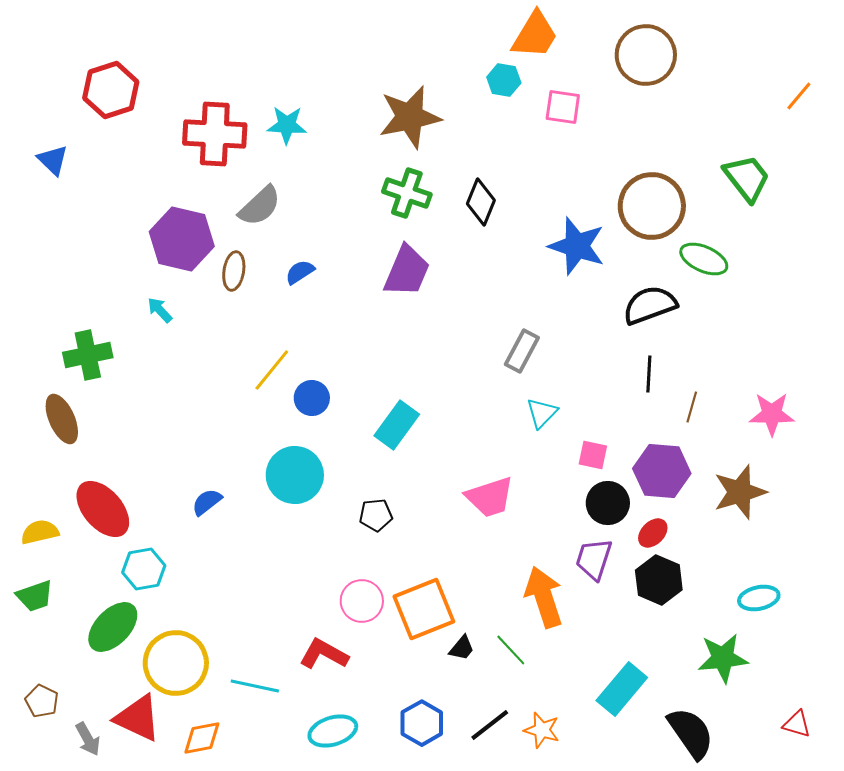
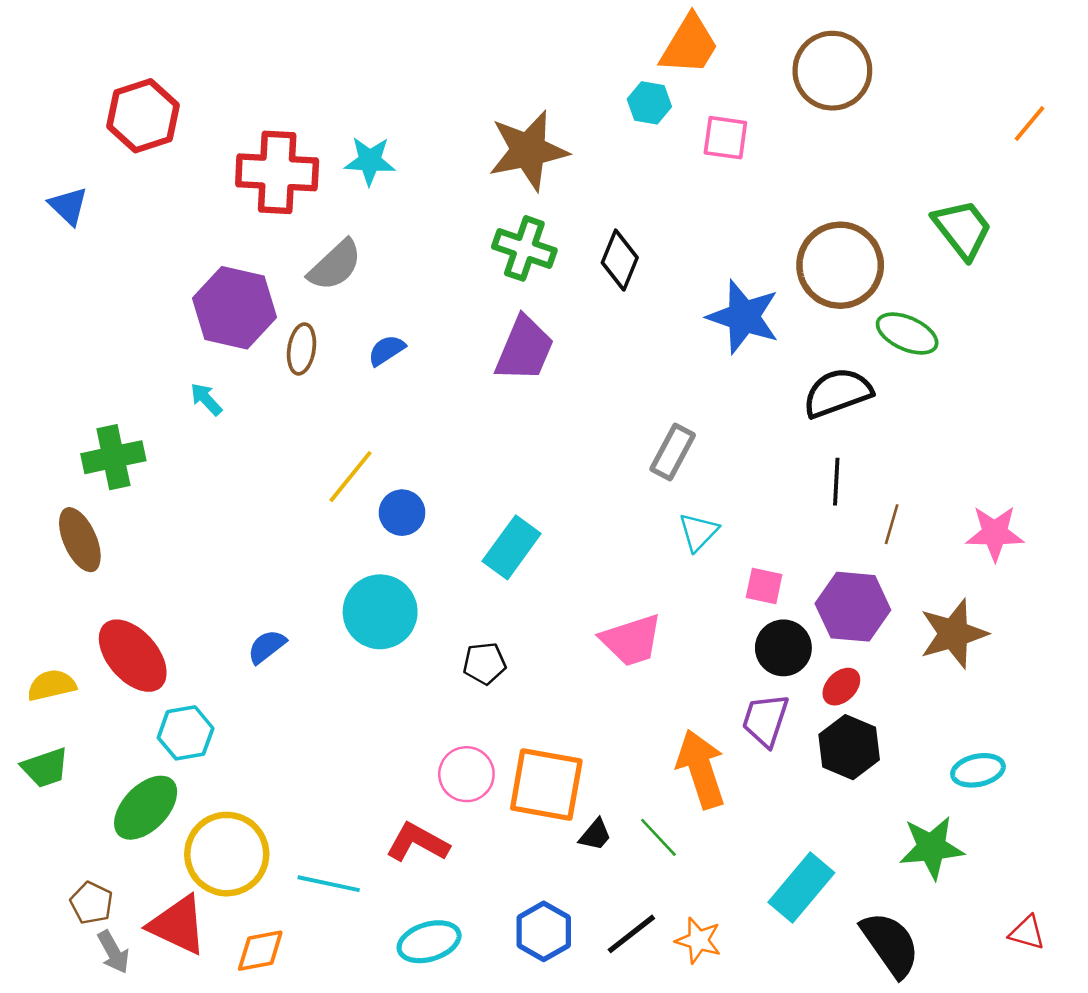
orange square: (424, 609) -> (546, 784), turned 32
brown pentagon: (42, 701) -> (91, 903), moved

